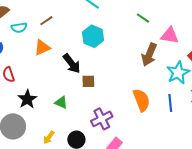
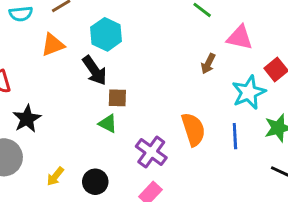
cyan hexagon: (93, 36) -> (106, 34), moved
brown arrow: (149, 55) -> (208, 64), size x0.6
green triangle: (61, 102) -> (108, 124), moved
purple cross: (102, 119) -> (151, 152), moved, turned -30

